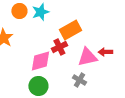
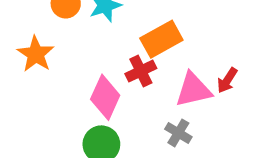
red arrow: (105, 52) -> (227, 80), turned -56
pink diamond: (40, 61) -> (105, 97), turned -50

